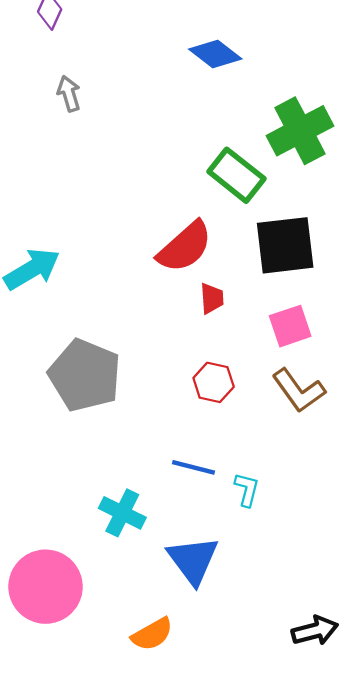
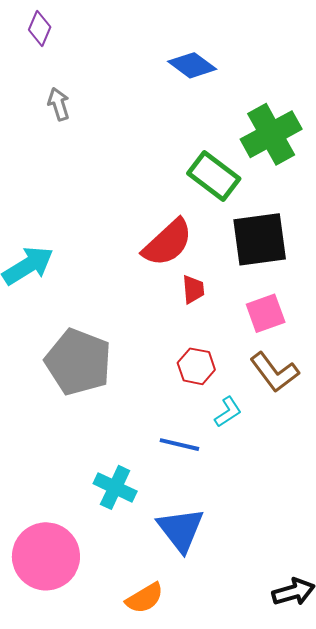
cyan L-shape: (247, 490) -> (228, 412), moved, turned 44

